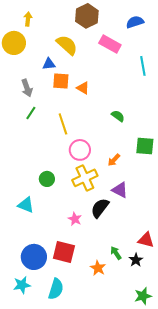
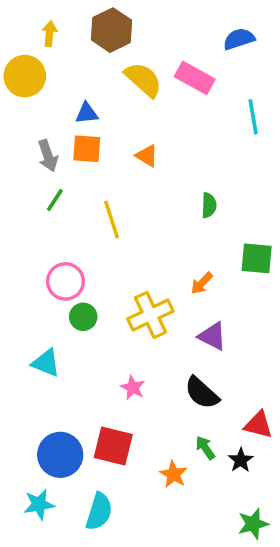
brown hexagon: (87, 16) -> (112, 30), moved
yellow semicircle: (67, 45) -> (143, 80), moved
orange square: (61, 81) -> (87, 149), moved
green semicircle: (118, 116) -> (209, 205), turned 56
pink circle: (80, 150) -> (65, 281), moved
black semicircle: (100, 208) -> (202, 393), moved, turned -85

